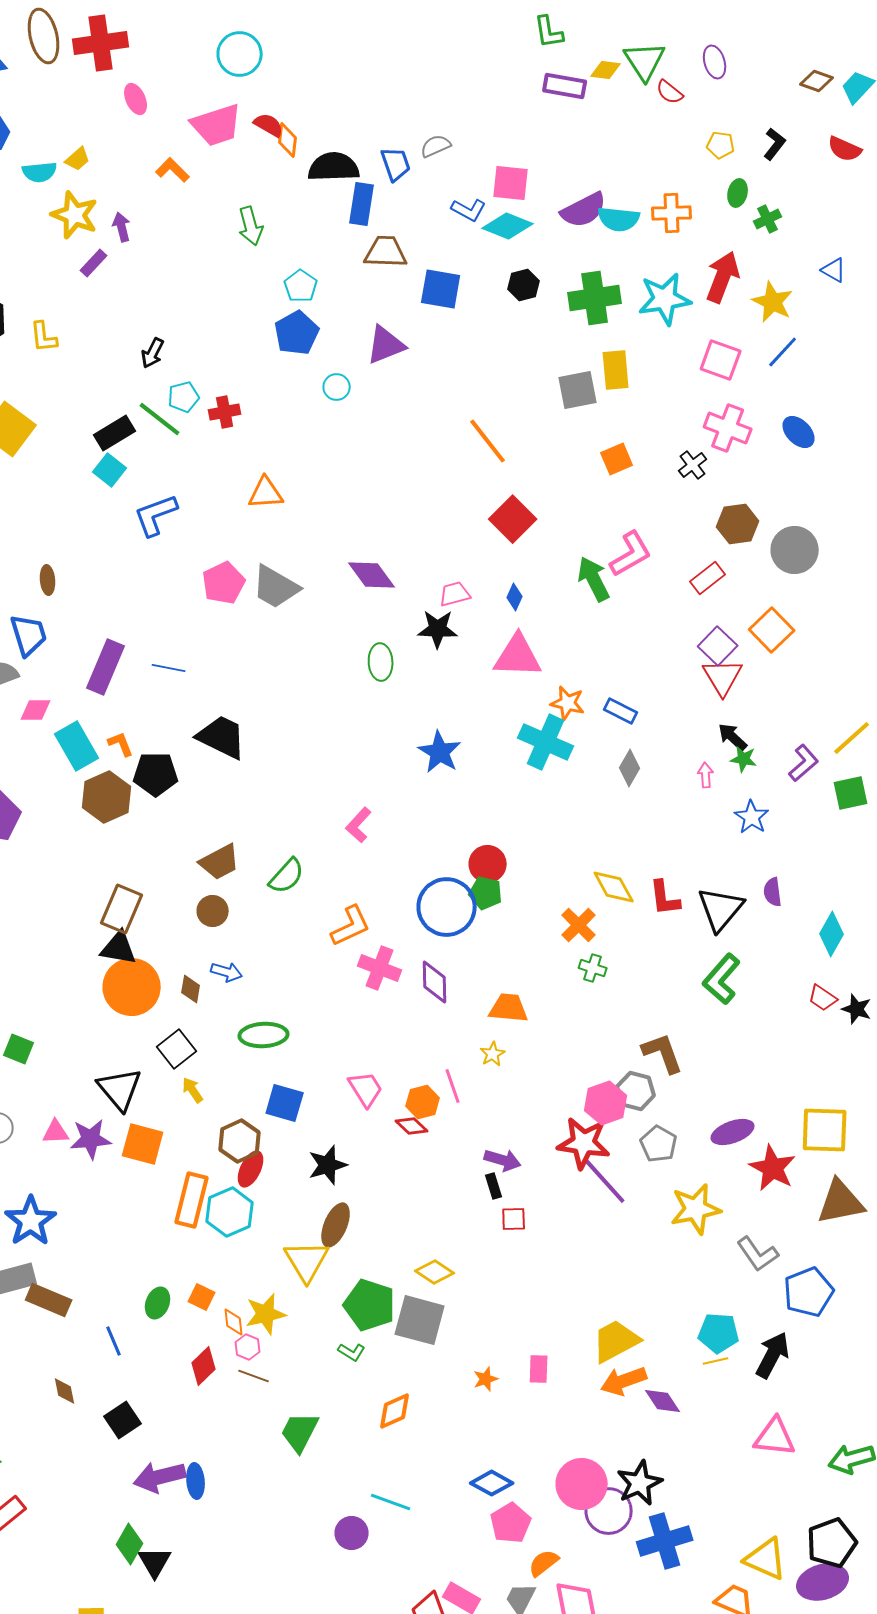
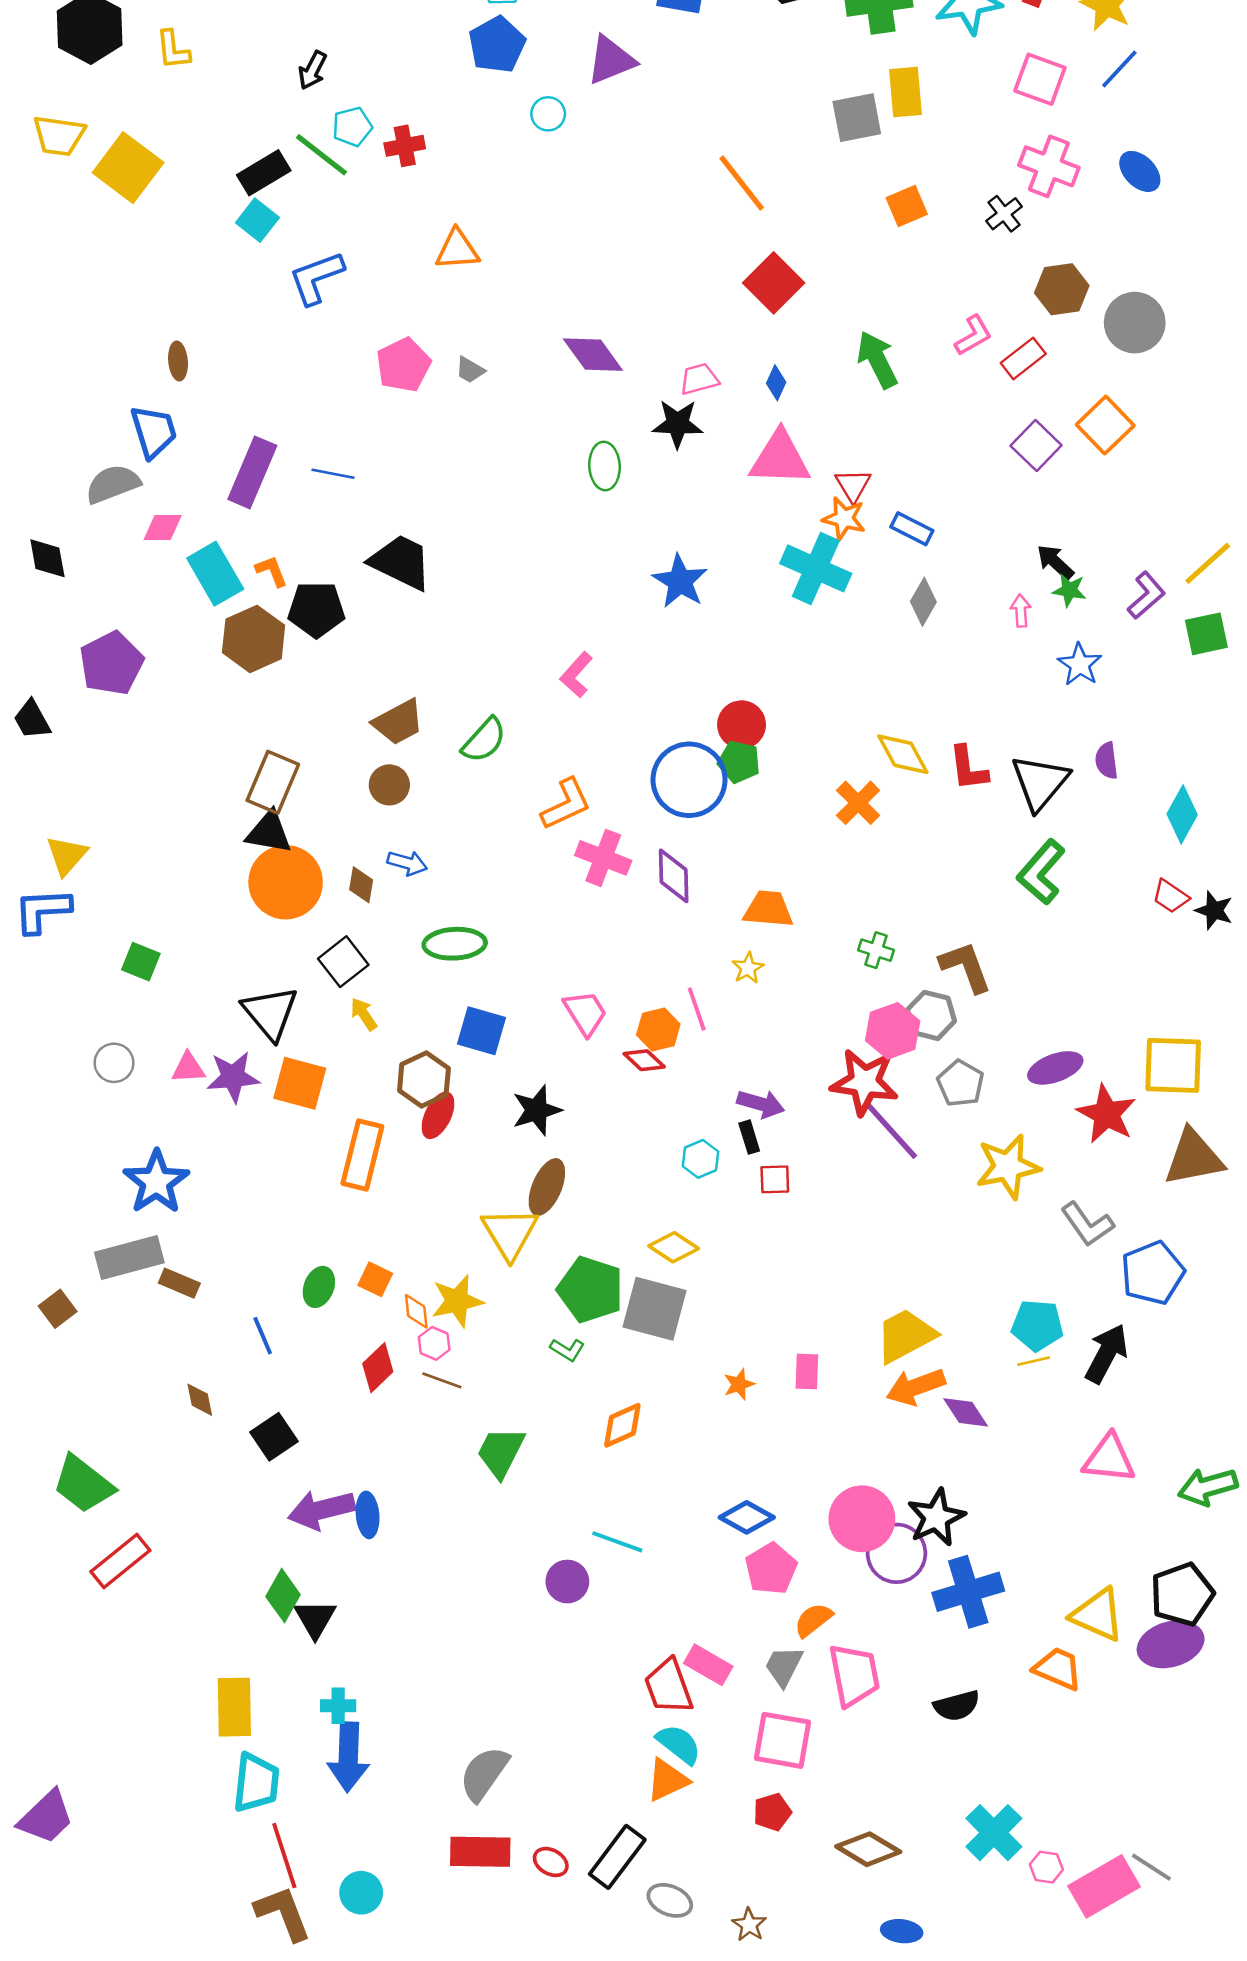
pink L-shape: (631, 554) -> (973, 335), moved, size x0.7
gray trapezoid: (276, 587) -> (470, 370), size x0.5
red triangle: (723, 677) -> (853, 485), moved, size x0.7
green cross: (593, 968) -> (876, 950), moved
cyan hexagon: (230, 1212) -> (701, 1159), moved, size x0.6
brown rectangle: (49, 1300) -> (179, 1283), size x0.7

